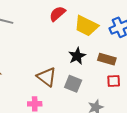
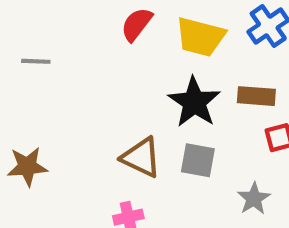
black star: (77, 56) -> (194, 102), size x1.4

